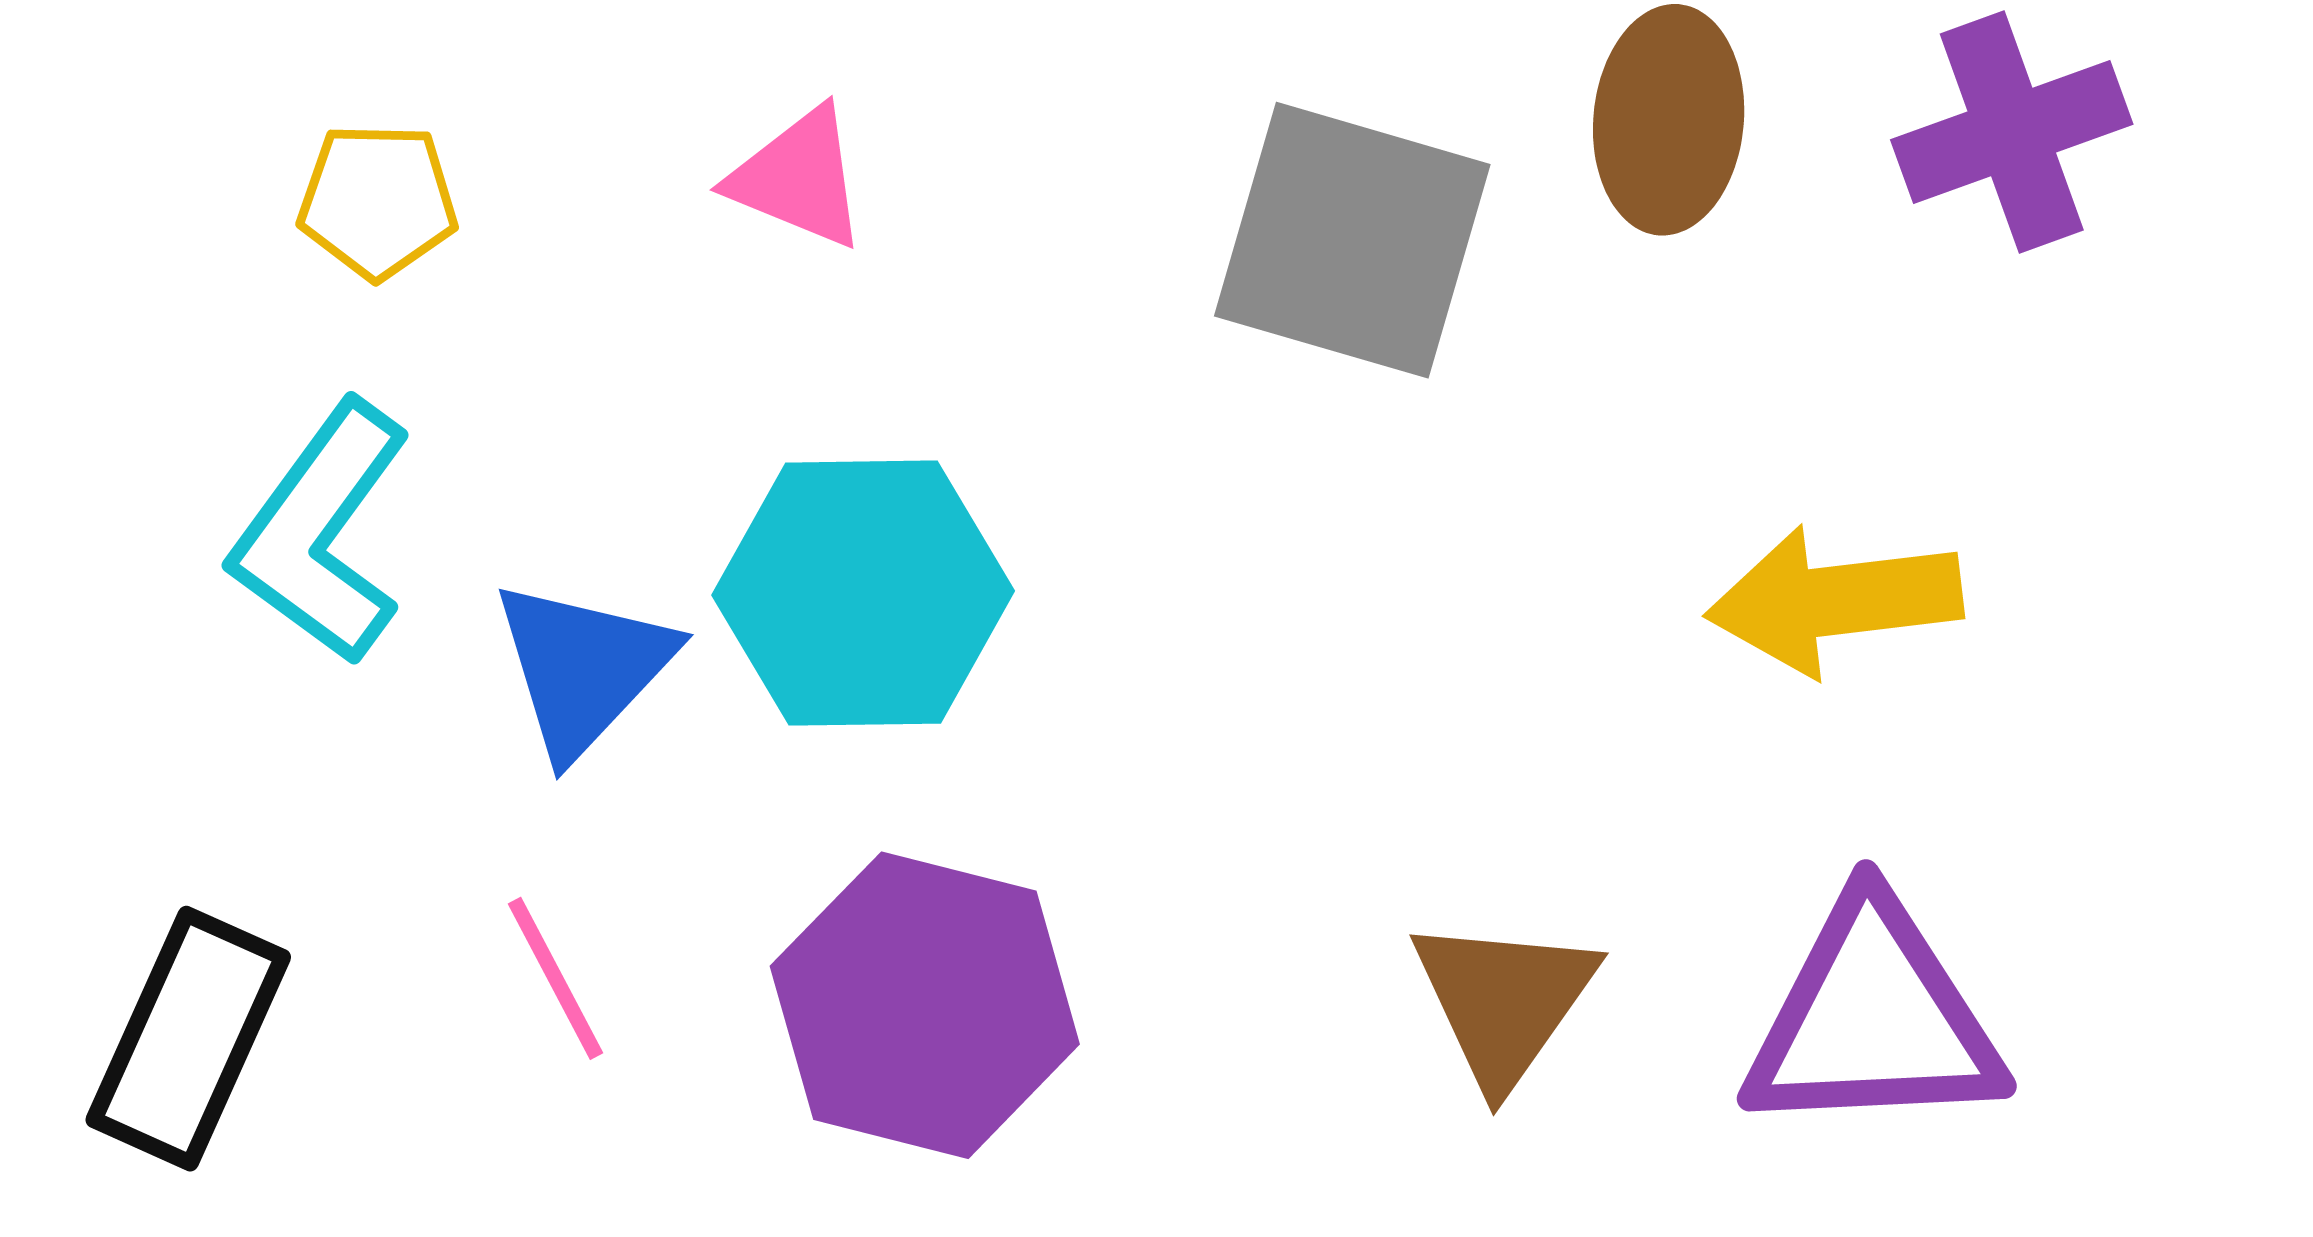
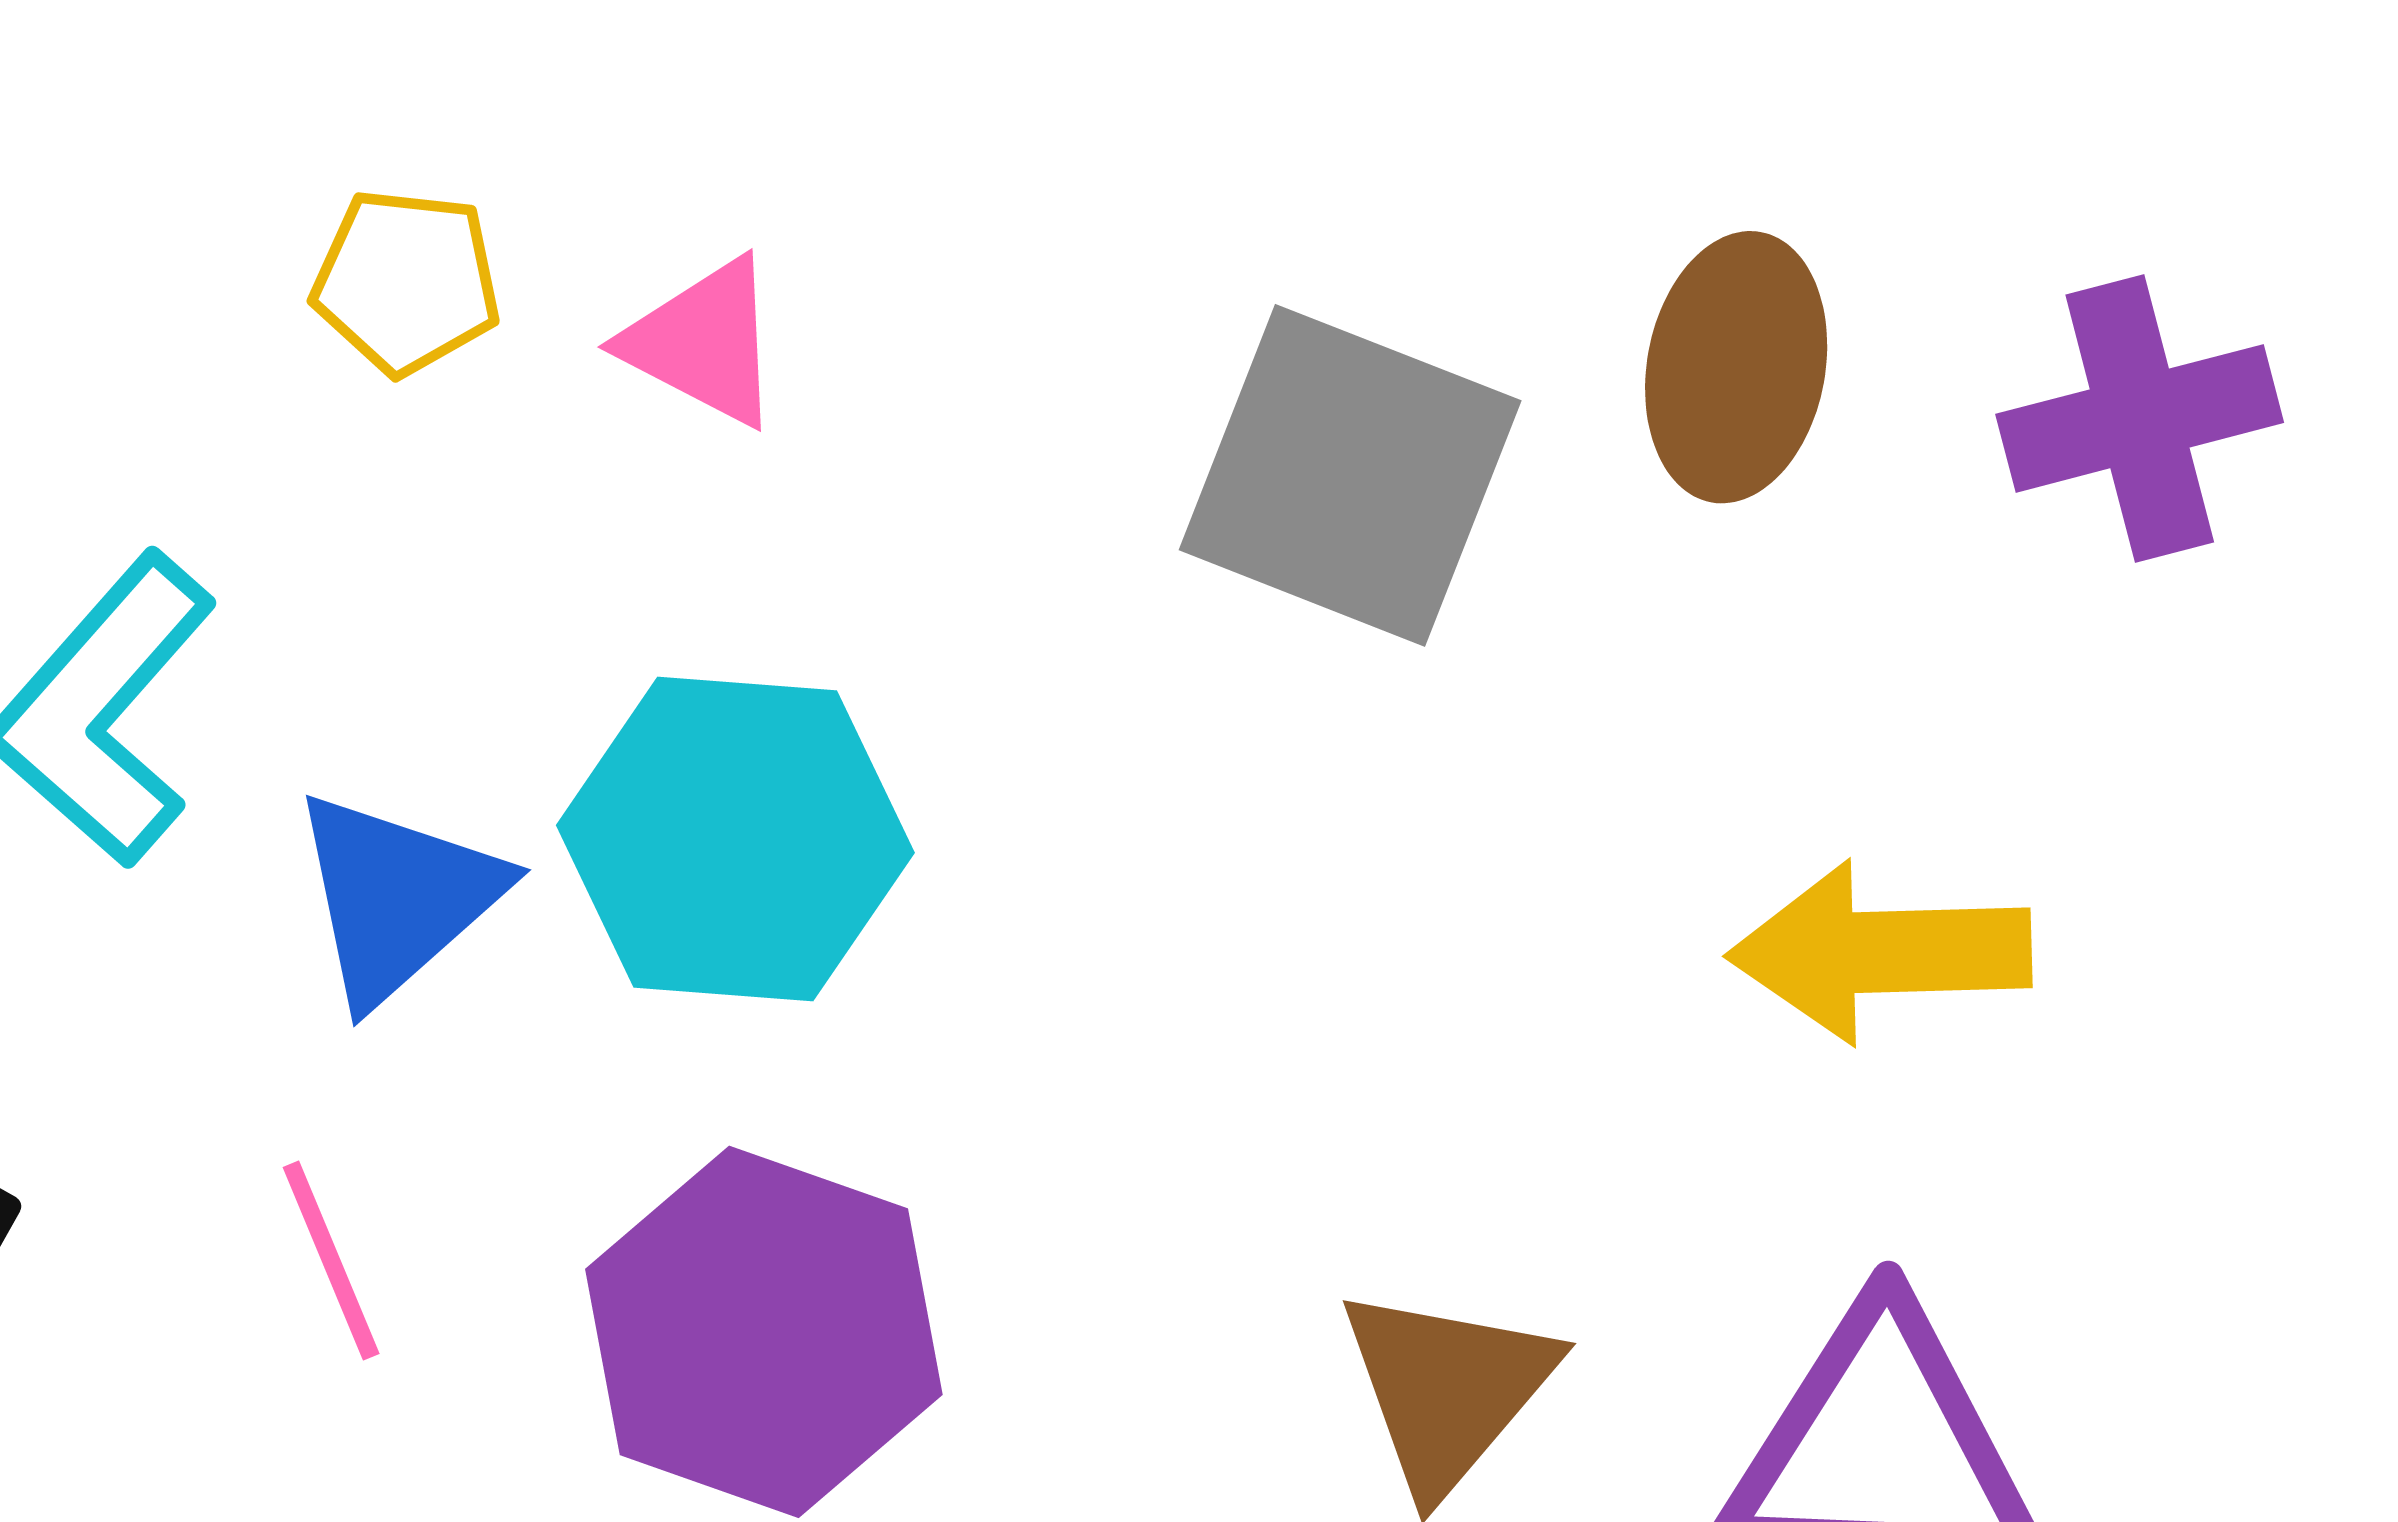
yellow pentagon: (378, 201) -> (406, 282), moved

